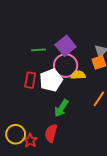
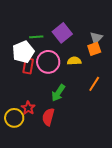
pink circle: (66, 66) -> (48, 62), moved
white pentagon: (51, 80) -> (23, 52), moved
red star: (30, 140) -> (28, 108), moved

